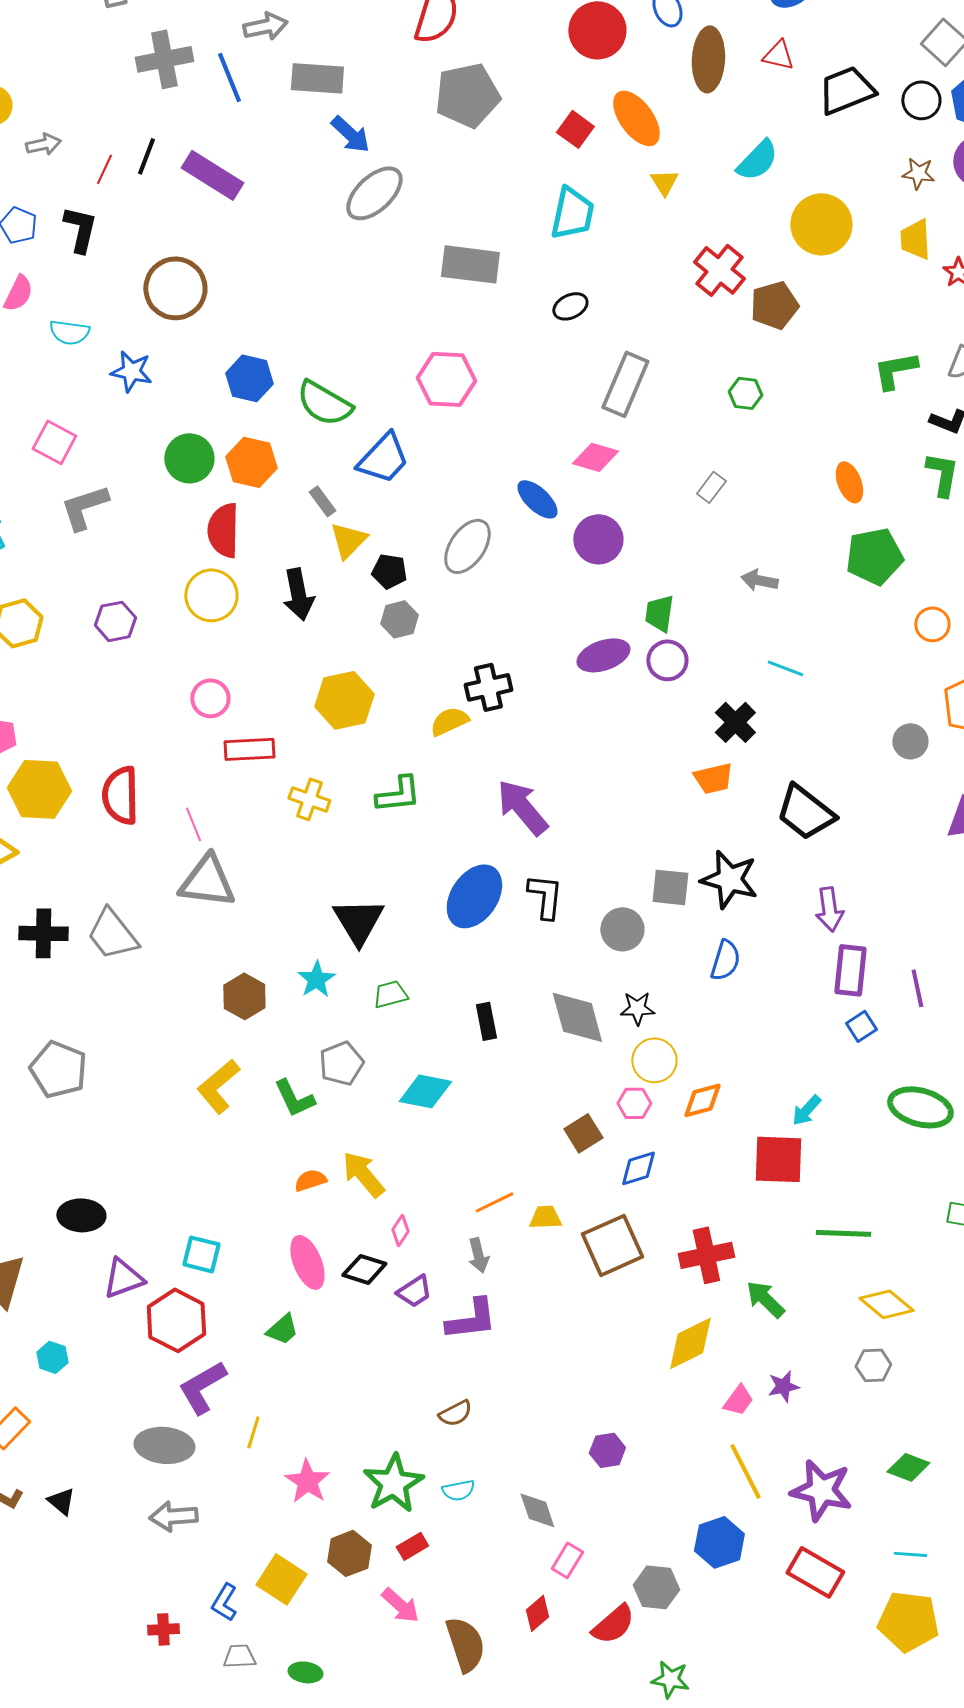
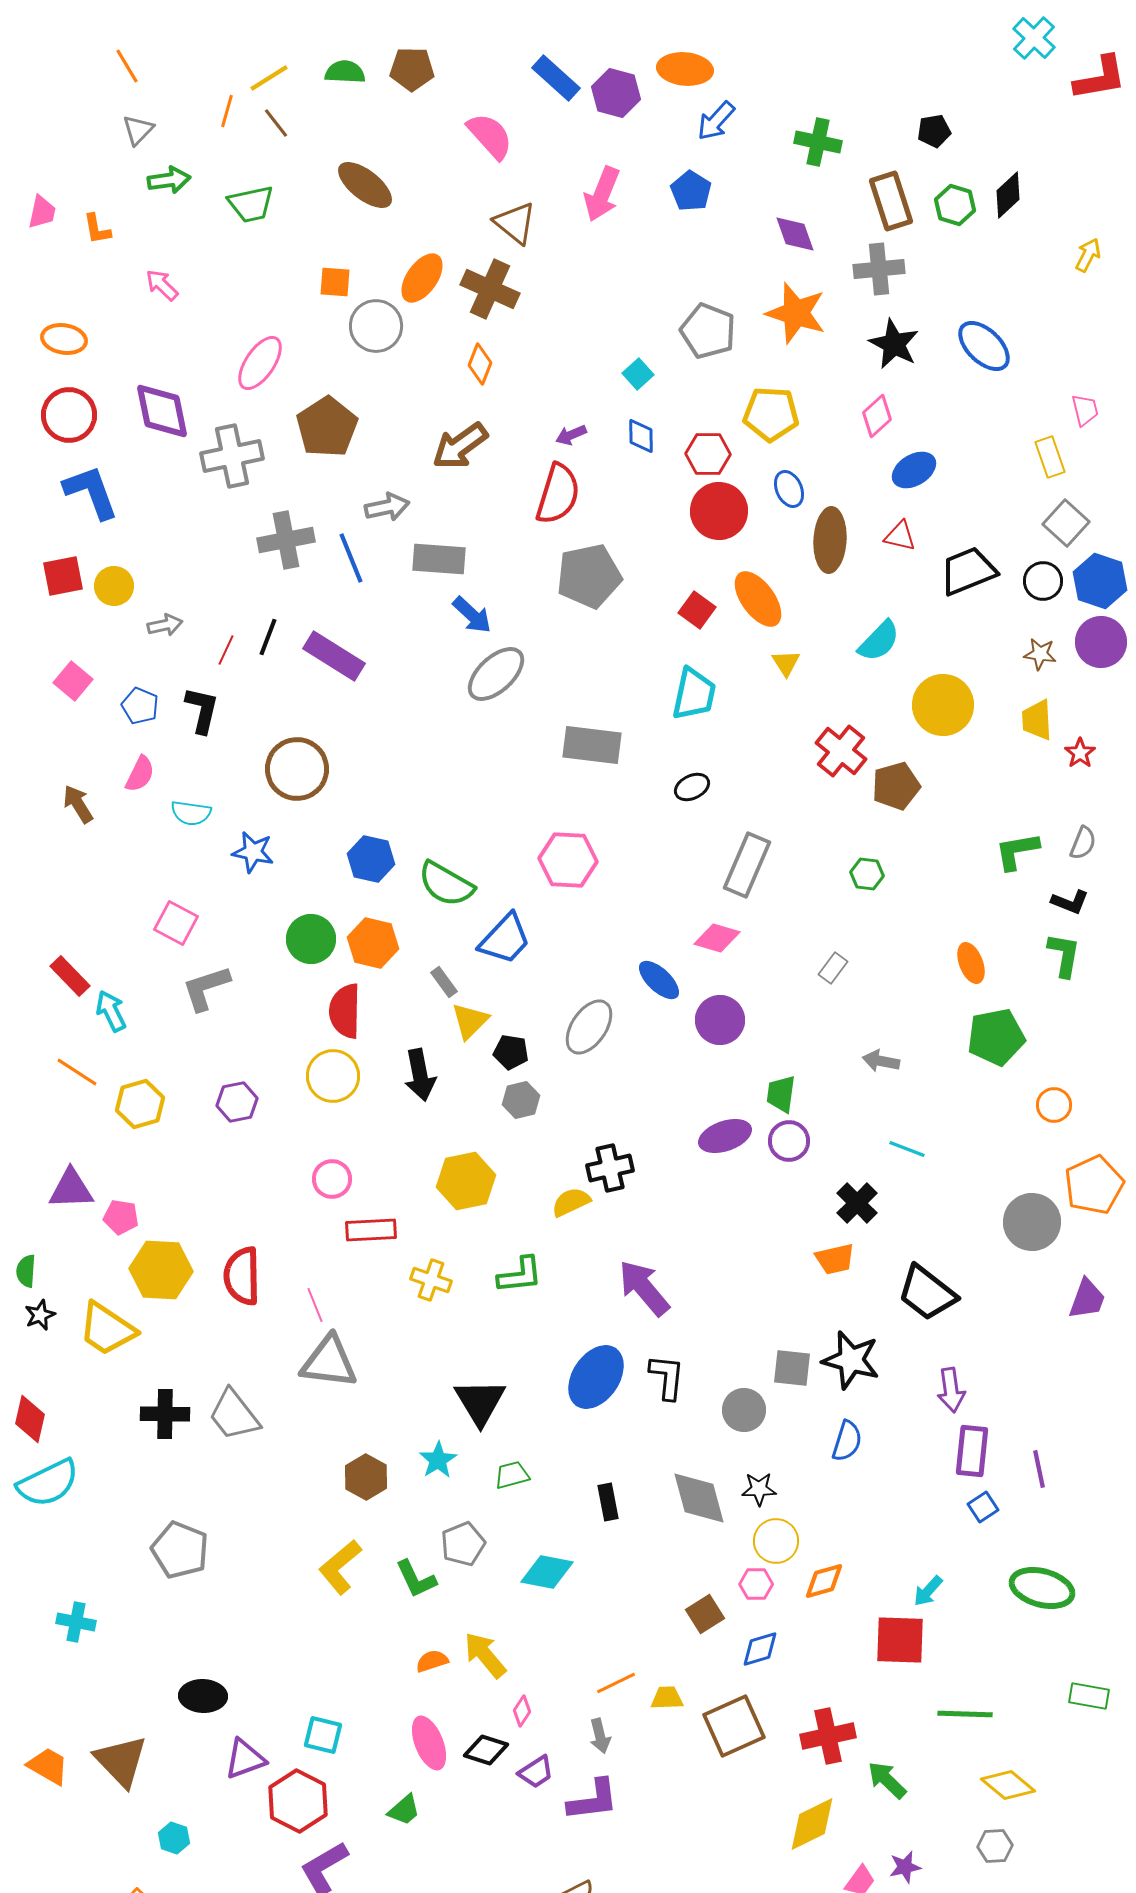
gray circle: (910, 741) -> (1032, 1222), size x1.6

